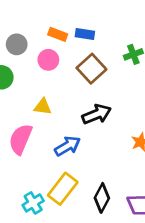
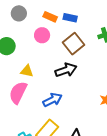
gray circle: (17, 44) -> (19, 13), moved
yellow triangle: (43, 107) -> (27, 71), moved
black arrow: (97, 114) -> (66, 70), moved

